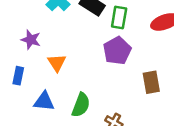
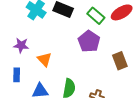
green rectangle: (119, 17) -> (96, 16), moved, turned -48

